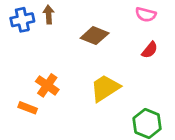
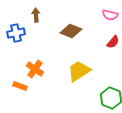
blue cross: (22, 20) -> (16, 33), moved

